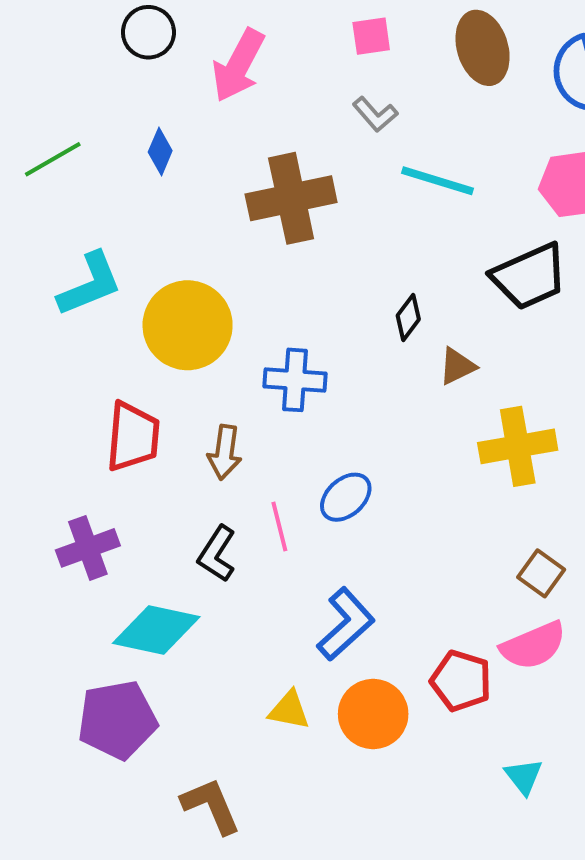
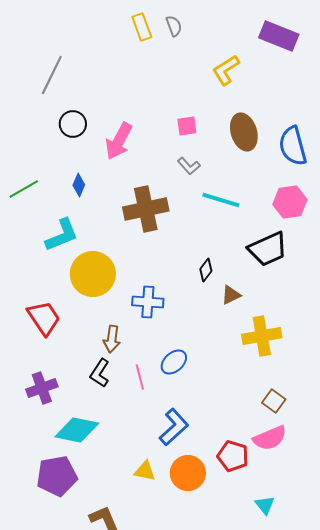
cyan L-shape: (90, 284) -> (62, 235), moved
red trapezoid: (133, 437) -> (44, 318), moved, turned -39
black L-shape: (217, 554) -> (100, 373), moved

